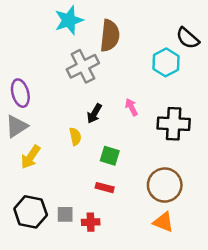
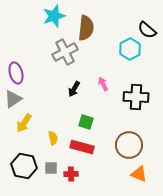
yellow semicircle: (75, 136) -> (53, 138), moved
red rectangle: (105, 188) -> (82, 147), size x1.6
orange triangle: (163, 222) -> (139, 174), moved

